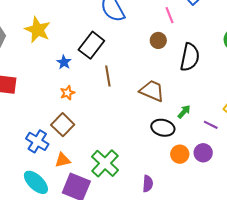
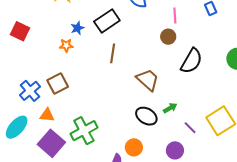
pink line: (169, 15) -> (175, 15), moved
orange star: (67, 93) -> (66, 45), moved
orange circle: (180, 154) -> (134, 147), moved
cyan ellipse: (36, 182) -> (17, 127), turned 70

